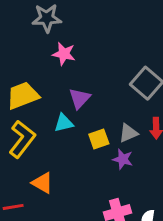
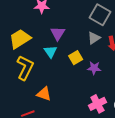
cyan triangle: (64, 123) -> (50, 52), turned -40
gray triangle: (128, 133) -> (94, 38), moved

